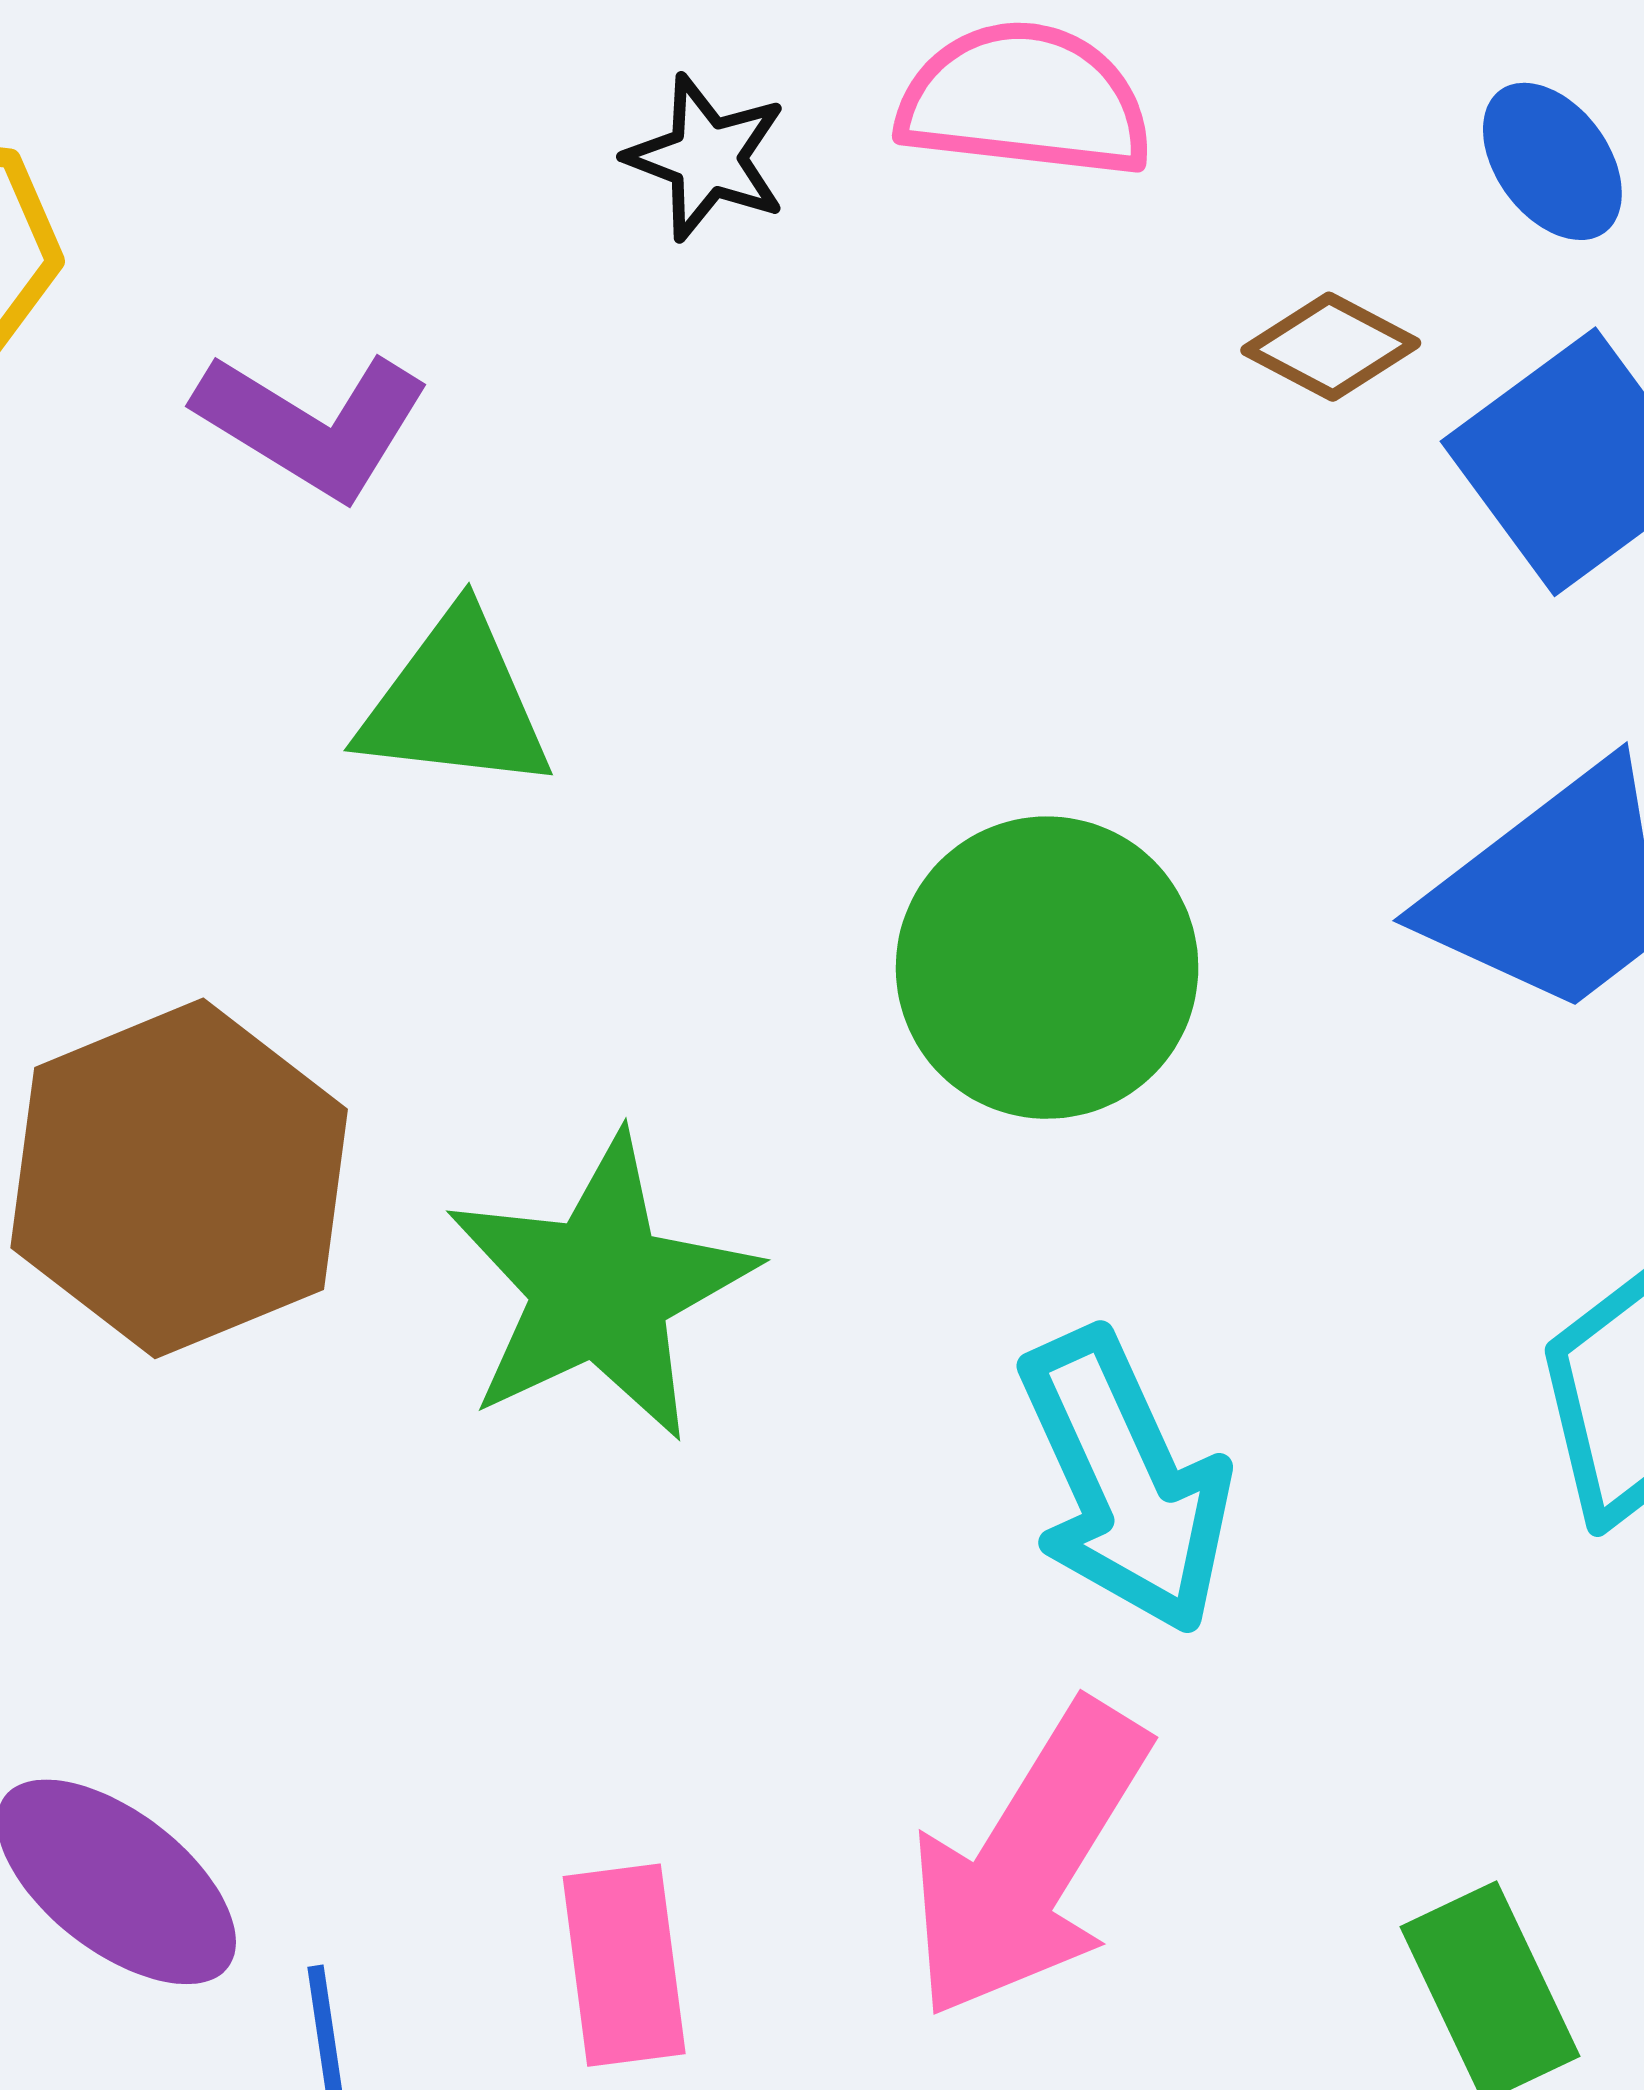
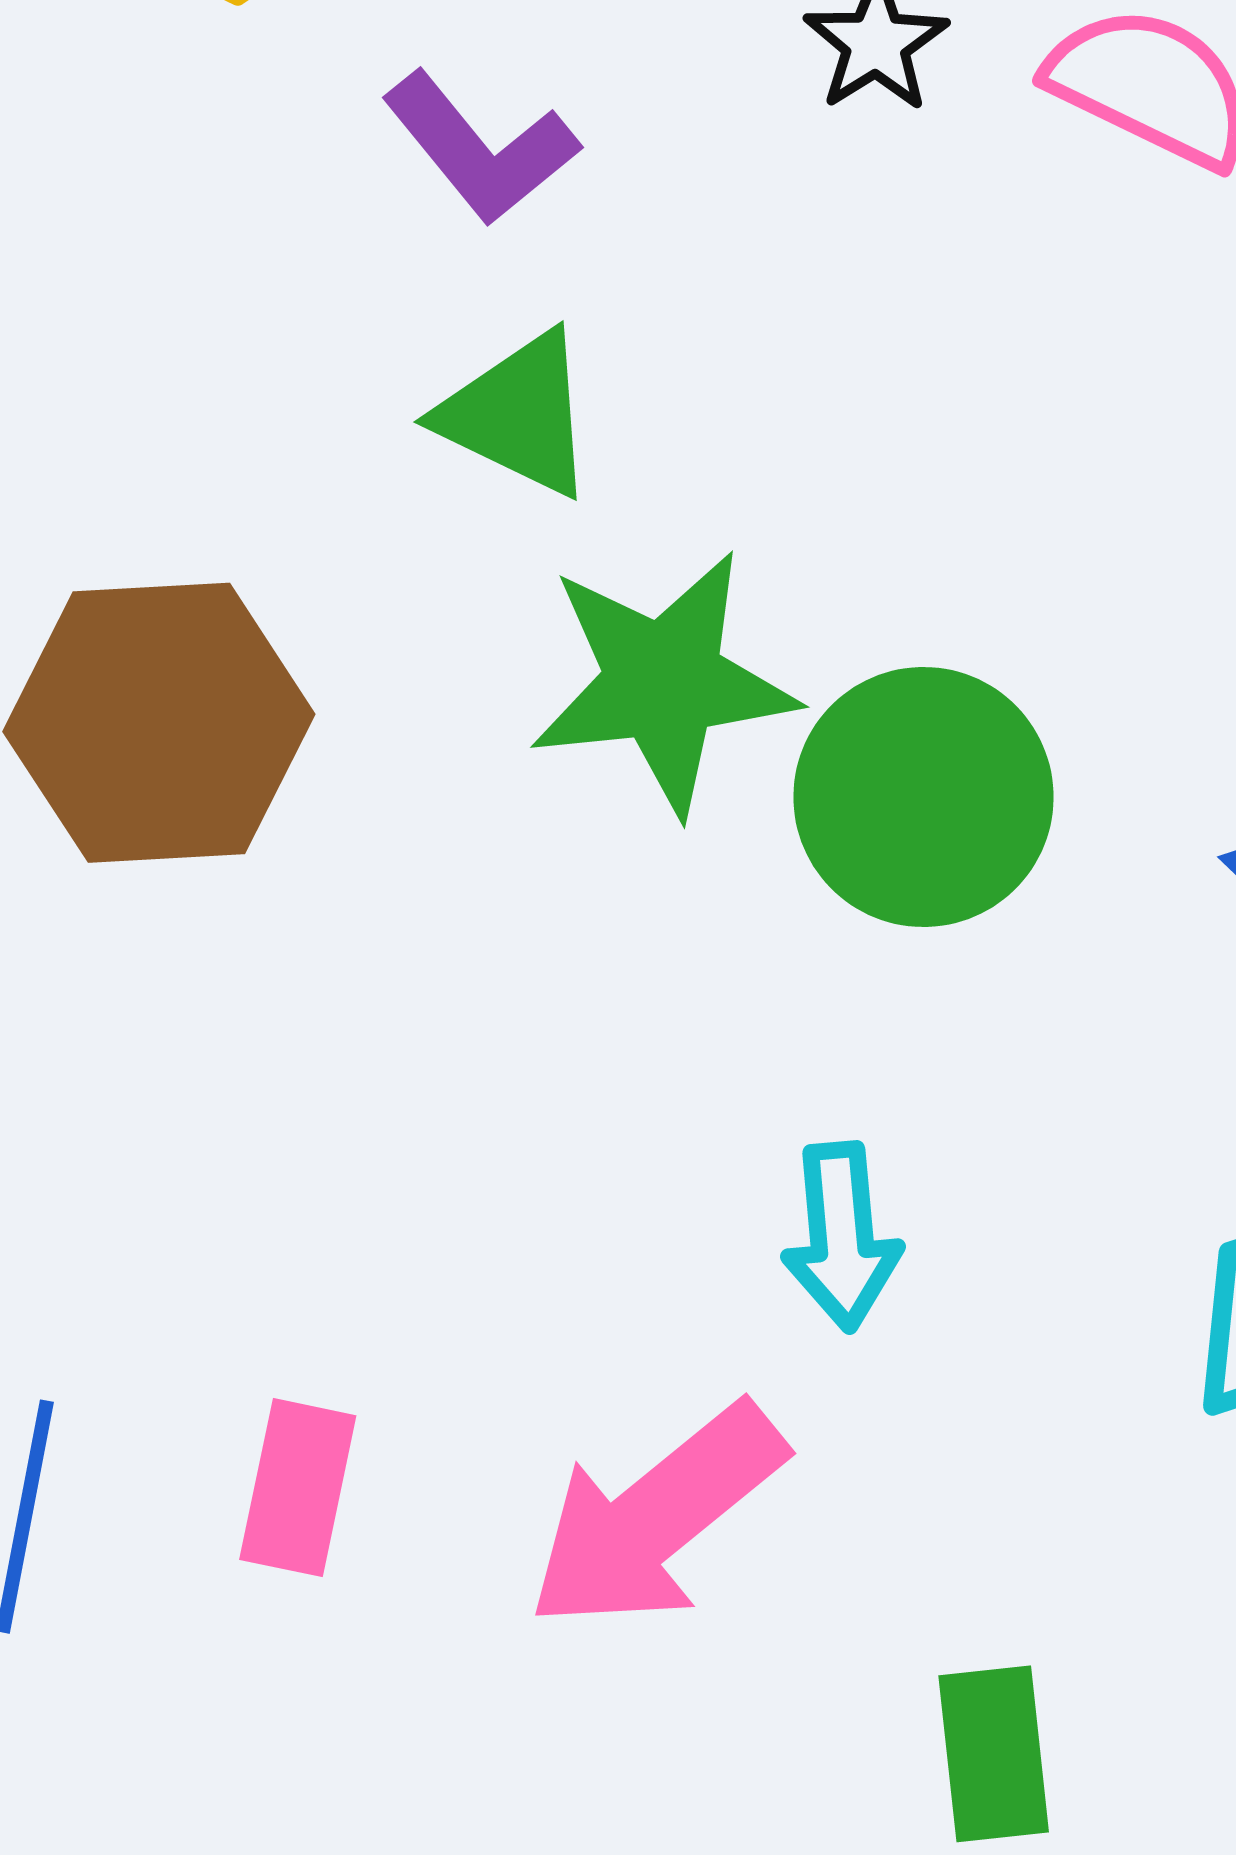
green star: (600, 1288) -> (663, 682), moved
cyan arrow: (1125, 1482) -> (841, 1236), size x0.7

